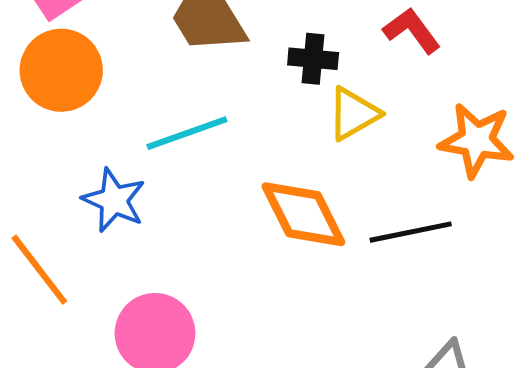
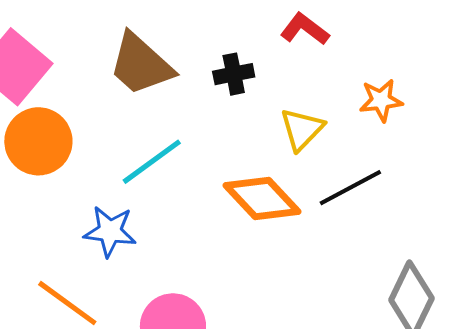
yellow triangle: (353, 114) -> (302, 129), moved
orange star: (477, 140) -> (381, 100), size x0.7

